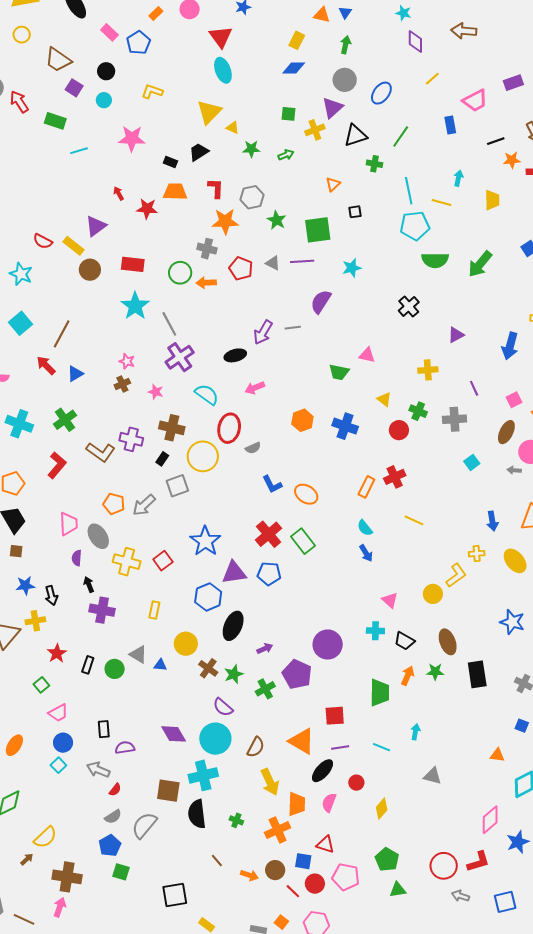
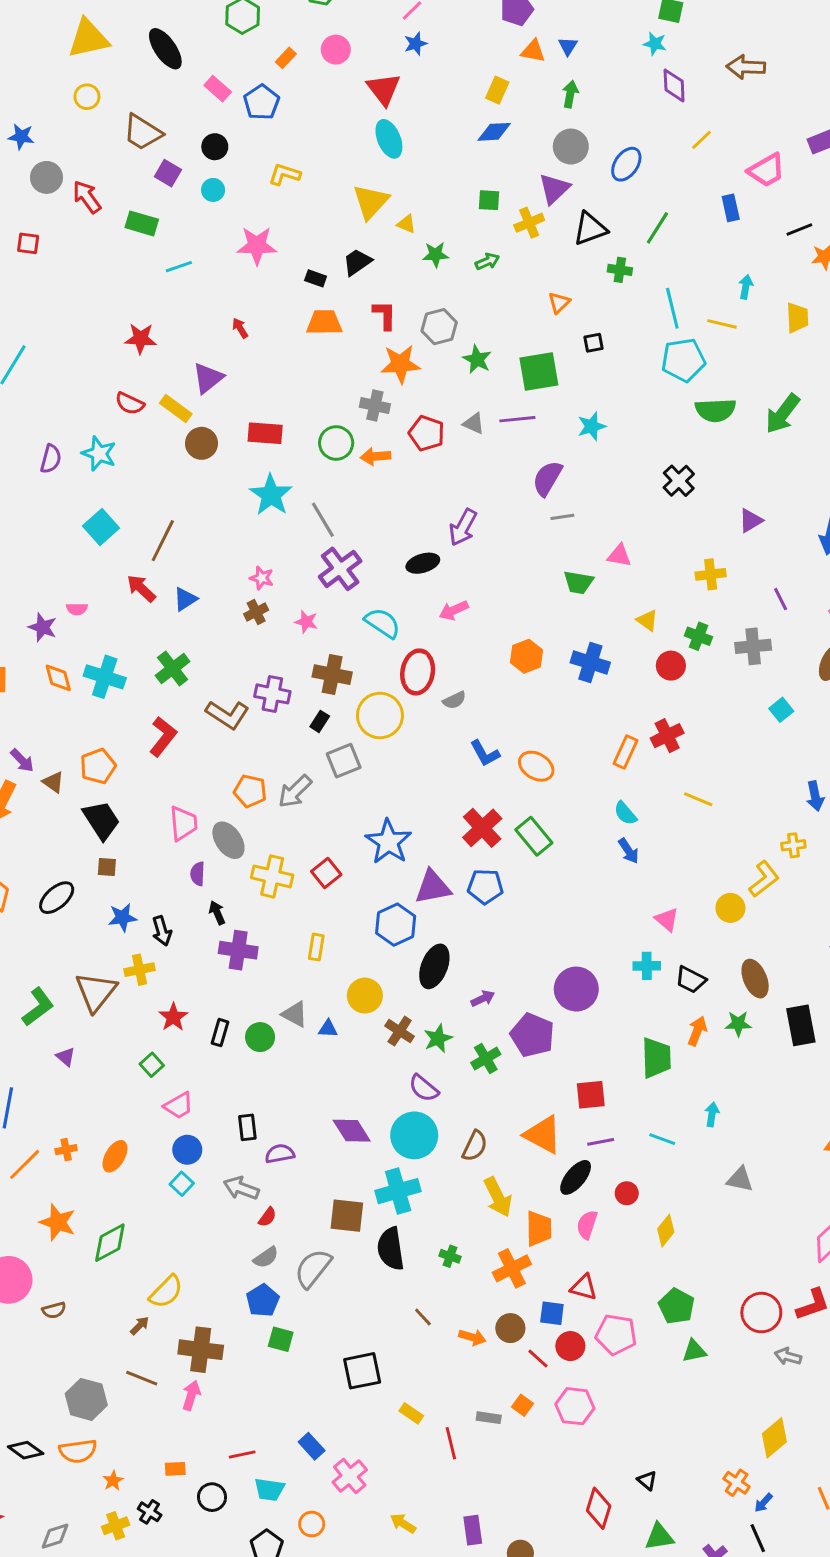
red star: (147, 209) -> (141, 339), moved
gray line: (293, 328) -> (562, 517), moved
brown line: (24, 919) -> (142, 1378), moved

